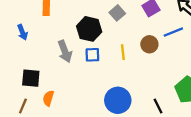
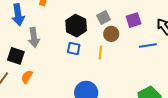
blue arrow: (22, 32) -> (18, 15), size x1.5
brown circle: (149, 44) -> (111, 34), moved
gray arrow: (65, 51) -> (34, 37), moved

